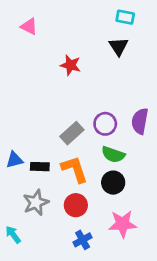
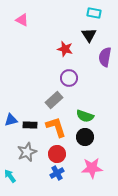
red star: (70, 65) -> (65, 49), moved
purple semicircle: (140, 121) -> (105, 57), moved
purple circle: (105, 124) -> (69, 78), moved
blue cross: (83, 240) -> (57, 173), moved

